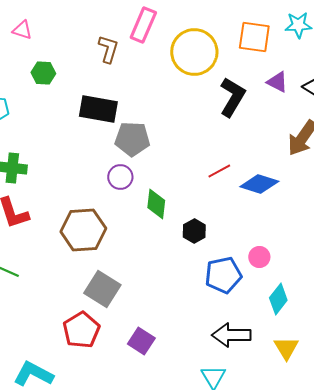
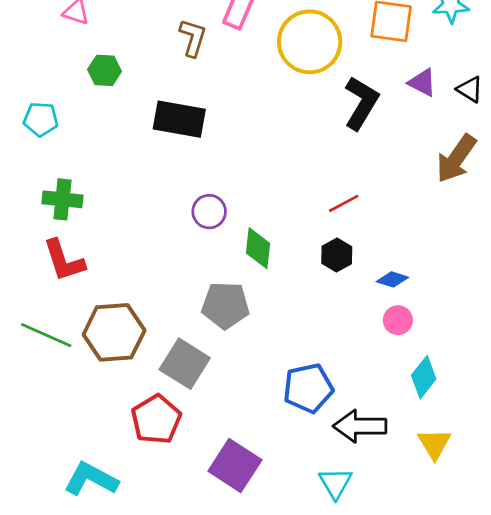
gray pentagon: (132, 139) -> (225, 305), moved
blue diamond: (259, 184) -> (392, 279), moved, size x0.6
brown hexagon: (83, 230) -> (114, 332), moved
black hexagon: (194, 231) -> (337, 255), moved
blue pentagon: (223, 275) -> (308, 388), moved
purple square: (141, 341) -> (235, 465), moved, size x1.4

